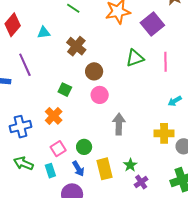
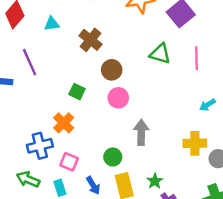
green triangle: (135, 58) -> (160, 54), turned 36
blue cross: (21, 127) -> (40, 146), moved
green circle: (84, 147) -> (113, 157), moved
pink square: (58, 149) -> (69, 162), turned -35

